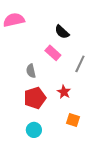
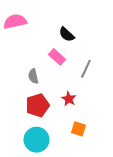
cyan circle: (34, 130) -> (37, 140), size x1.5

